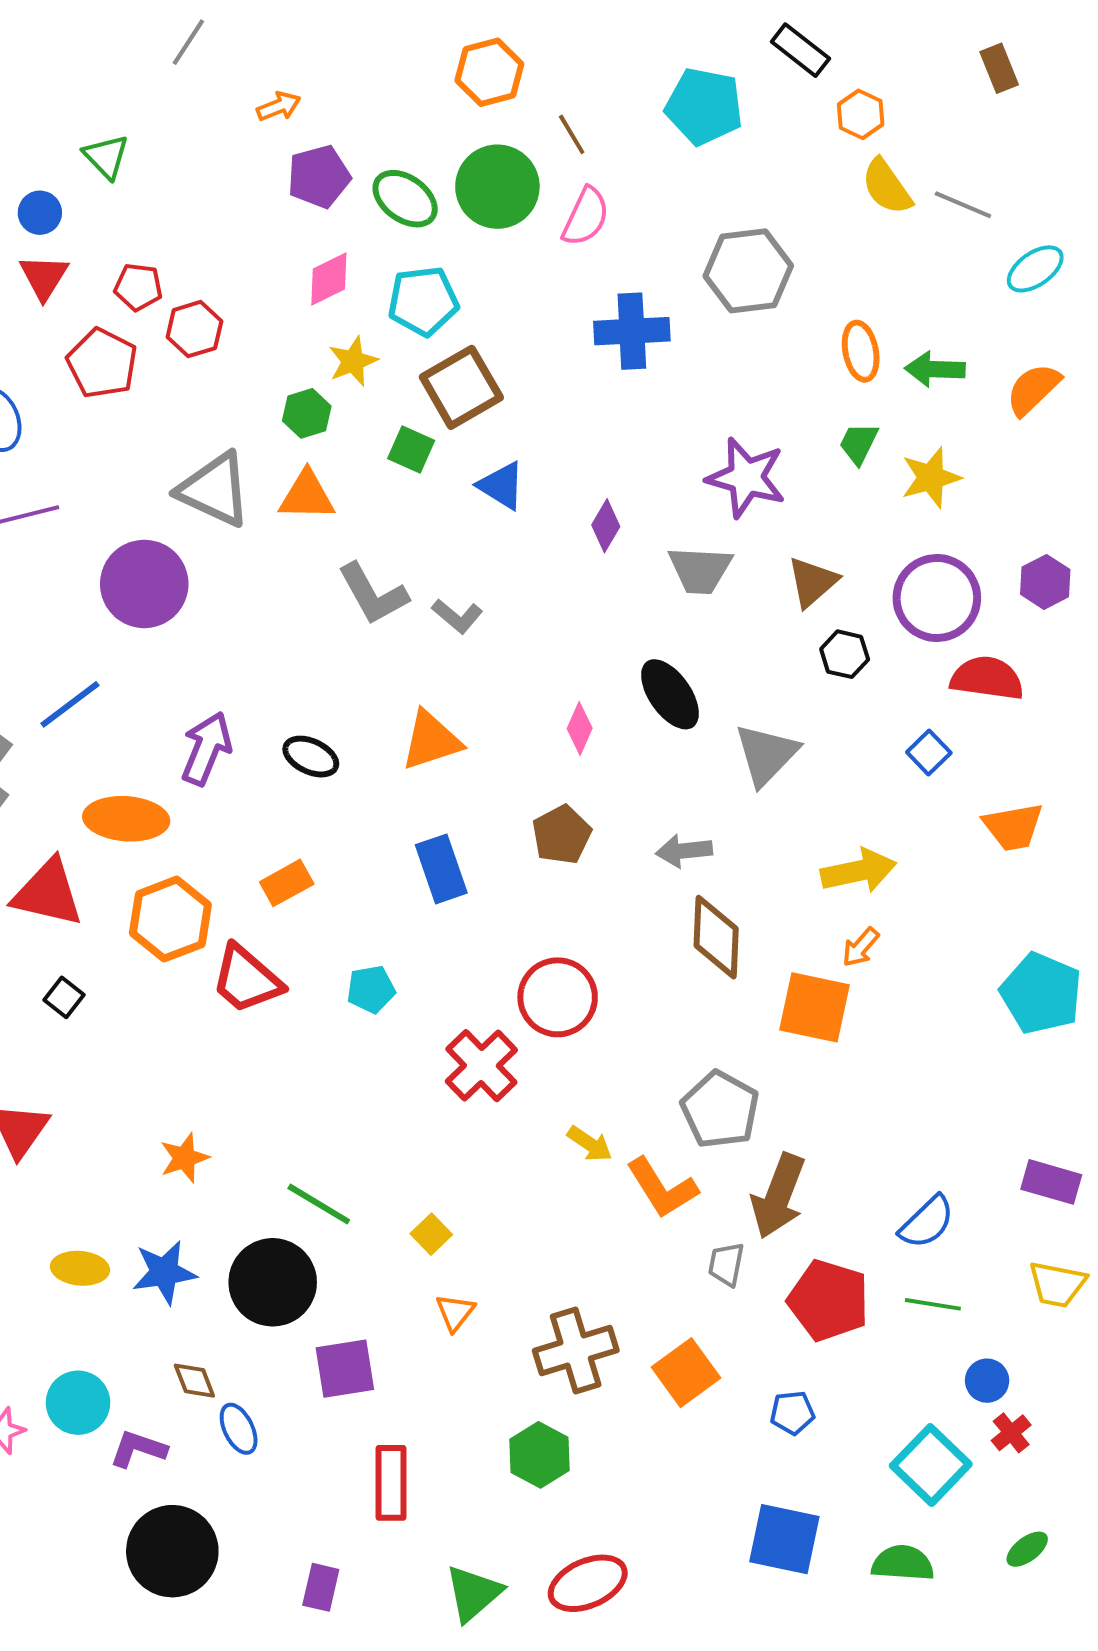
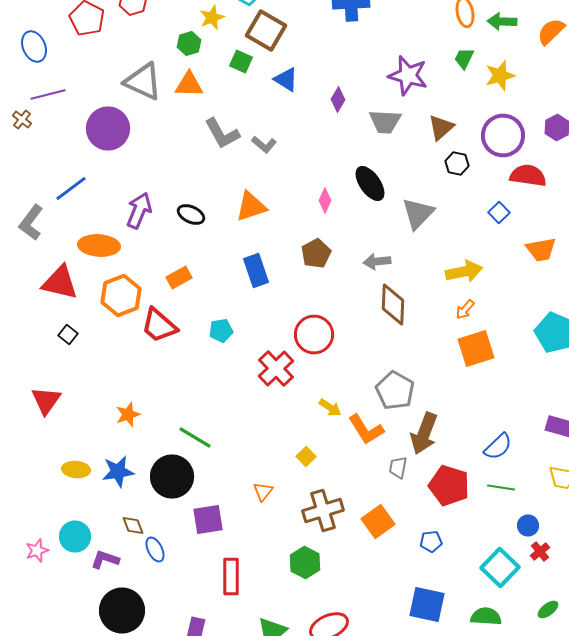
brown square: (461, 387) -> (266, 30), turned -30
orange square: (814, 1007) -> (476, 348), moved, turned -30
yellow square: (431, 1234) -> (306, 456), moved

